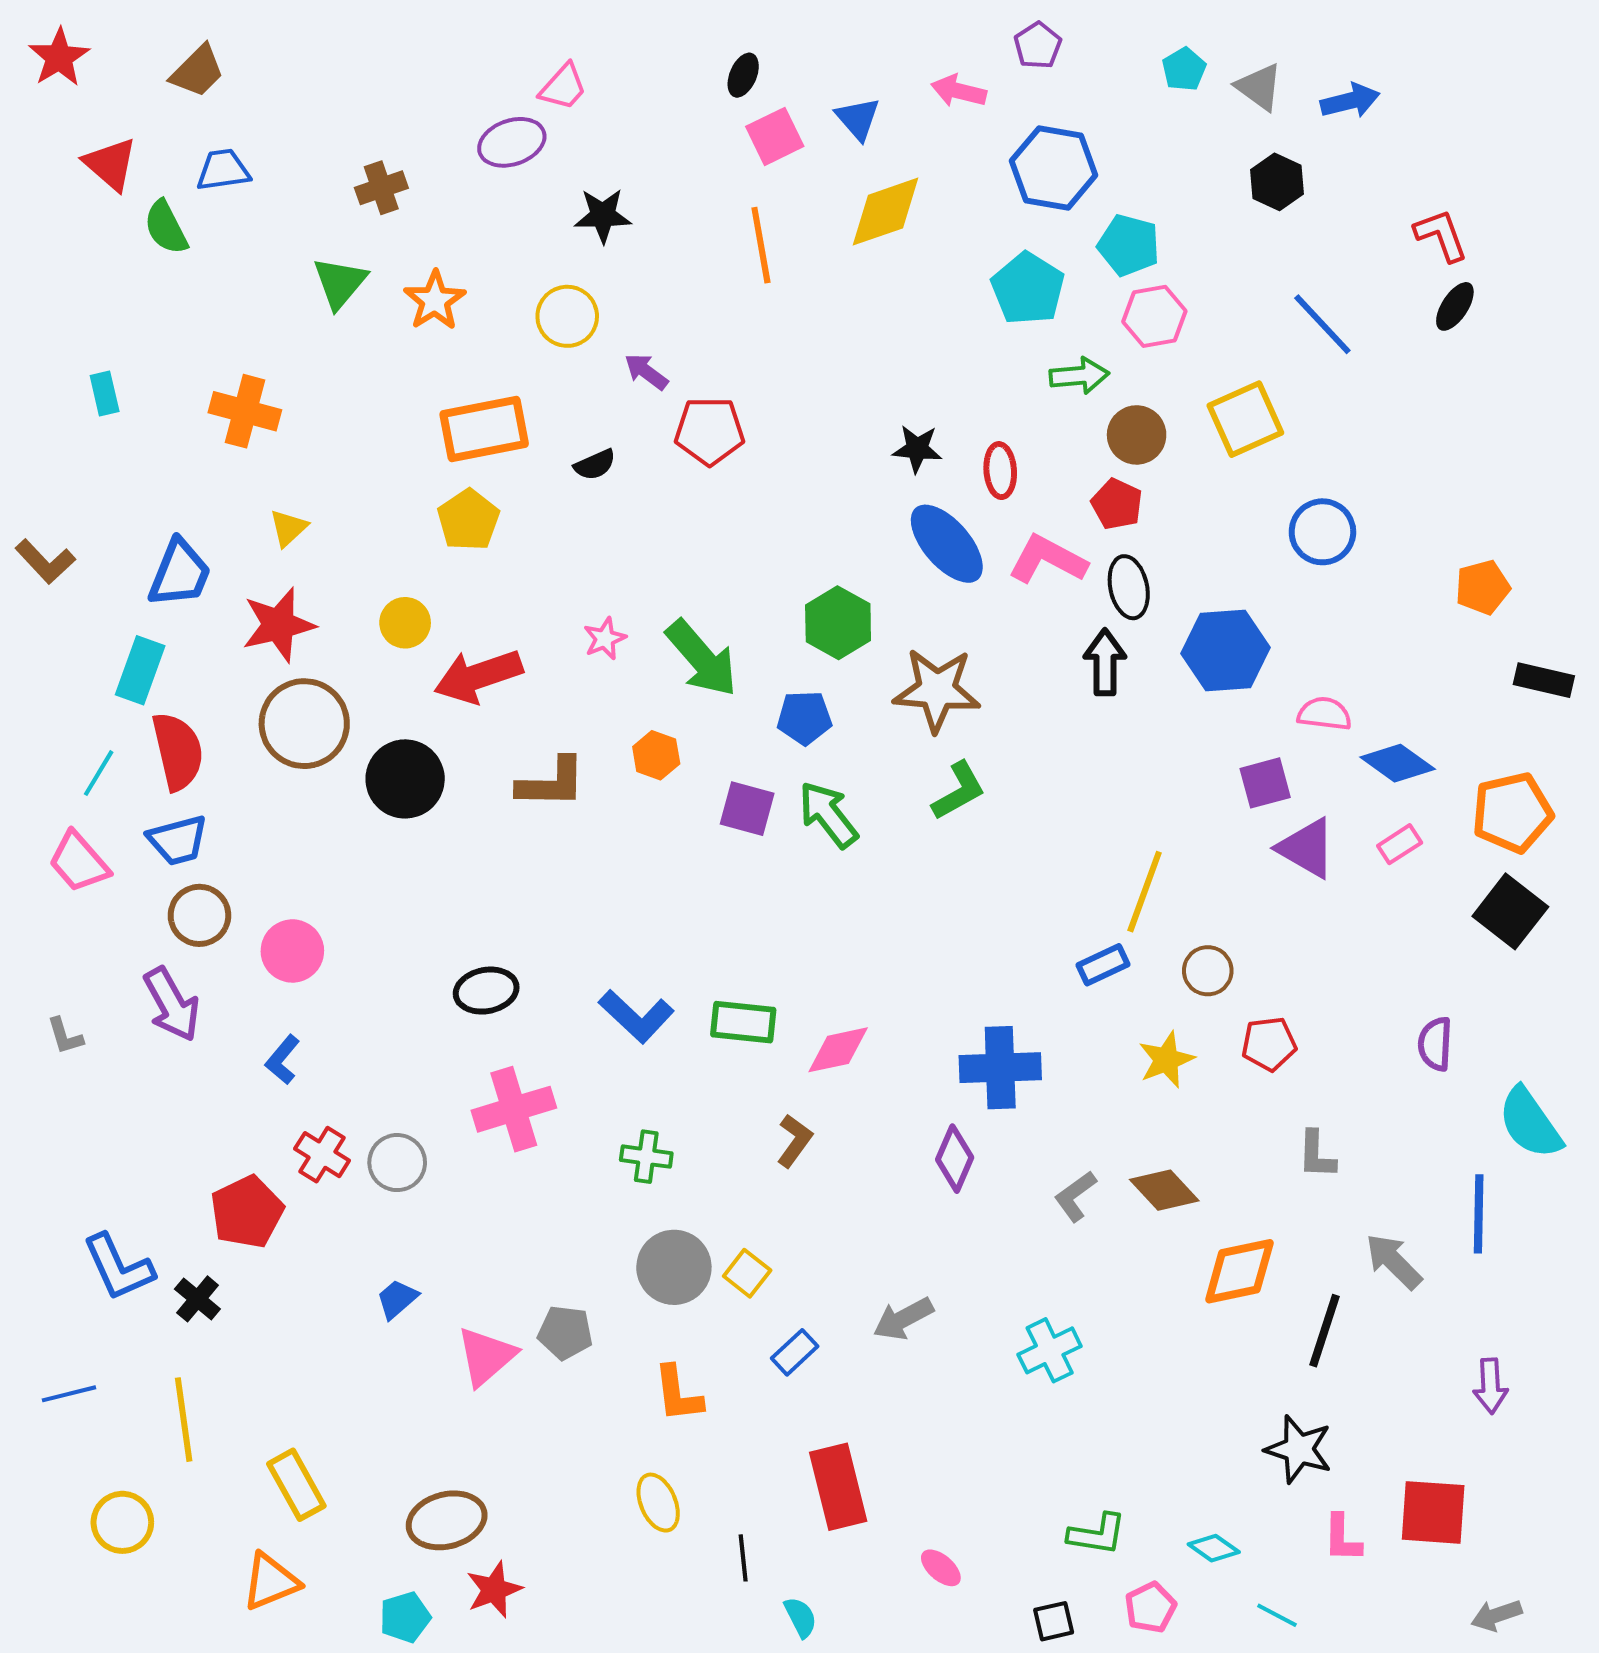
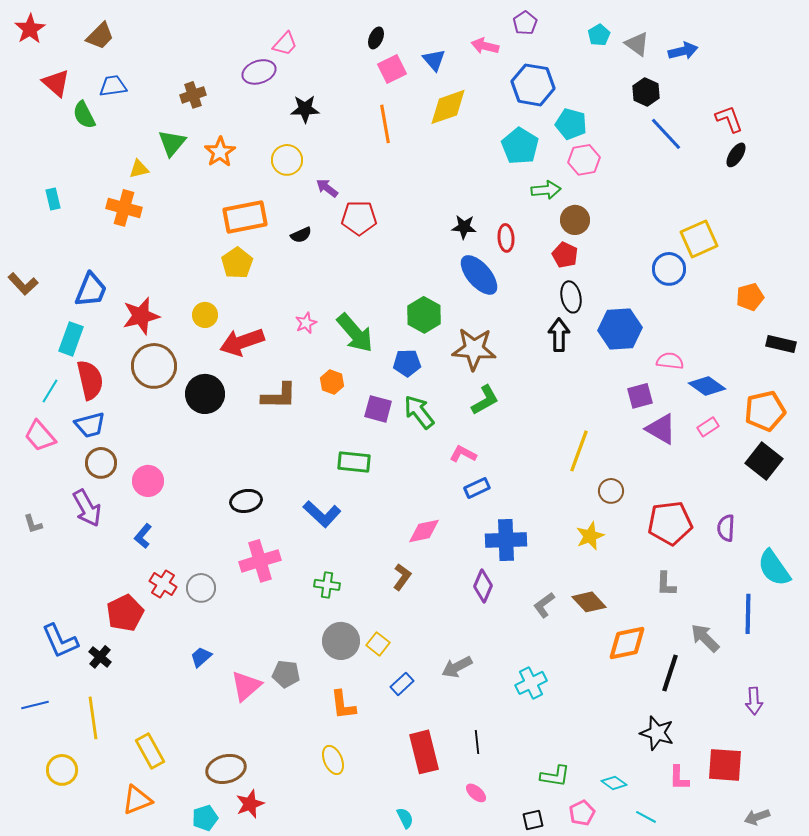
blue line: (1322, 324) -> (666, 134), moved
yellow square: (1245, 419) -> (699, 239), moved
yellow triangle: (288, 528) -> (139, 169), moved, turned 30
pink L-shape: (1048, 560) -> (463, 454), moved, size x0.7
blue rectangle: (1103, 965) -> (477, 488), moved
green rectangle: (743, 1022) -> (354, 462), moved
red pentagon: (1269, 1044) -> (670, 523), moved, size x1.6
black line: (743, 1558) -> (477, 742), moved

